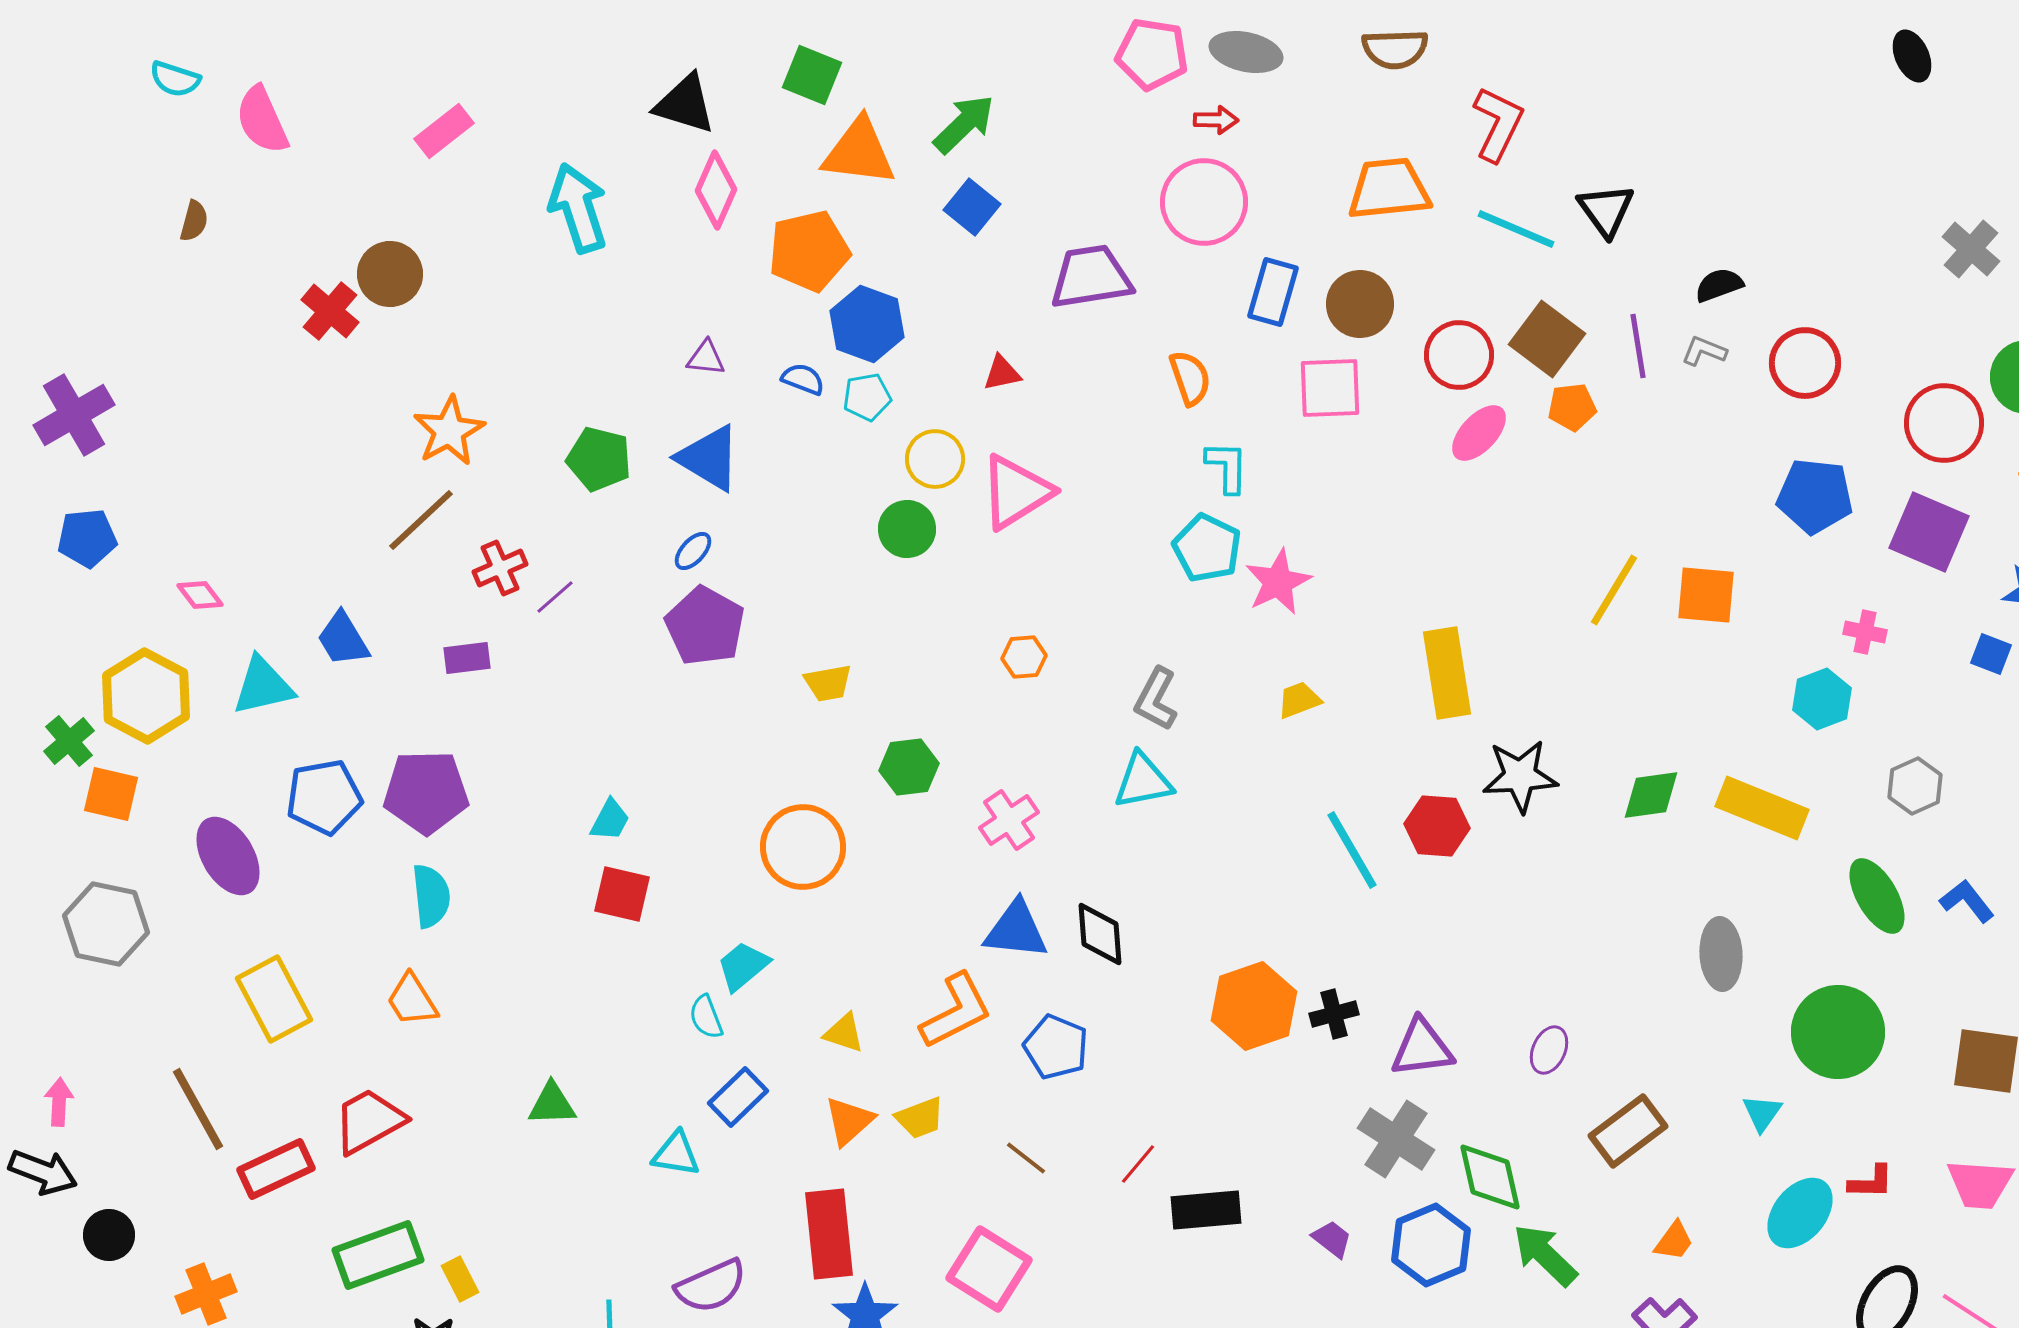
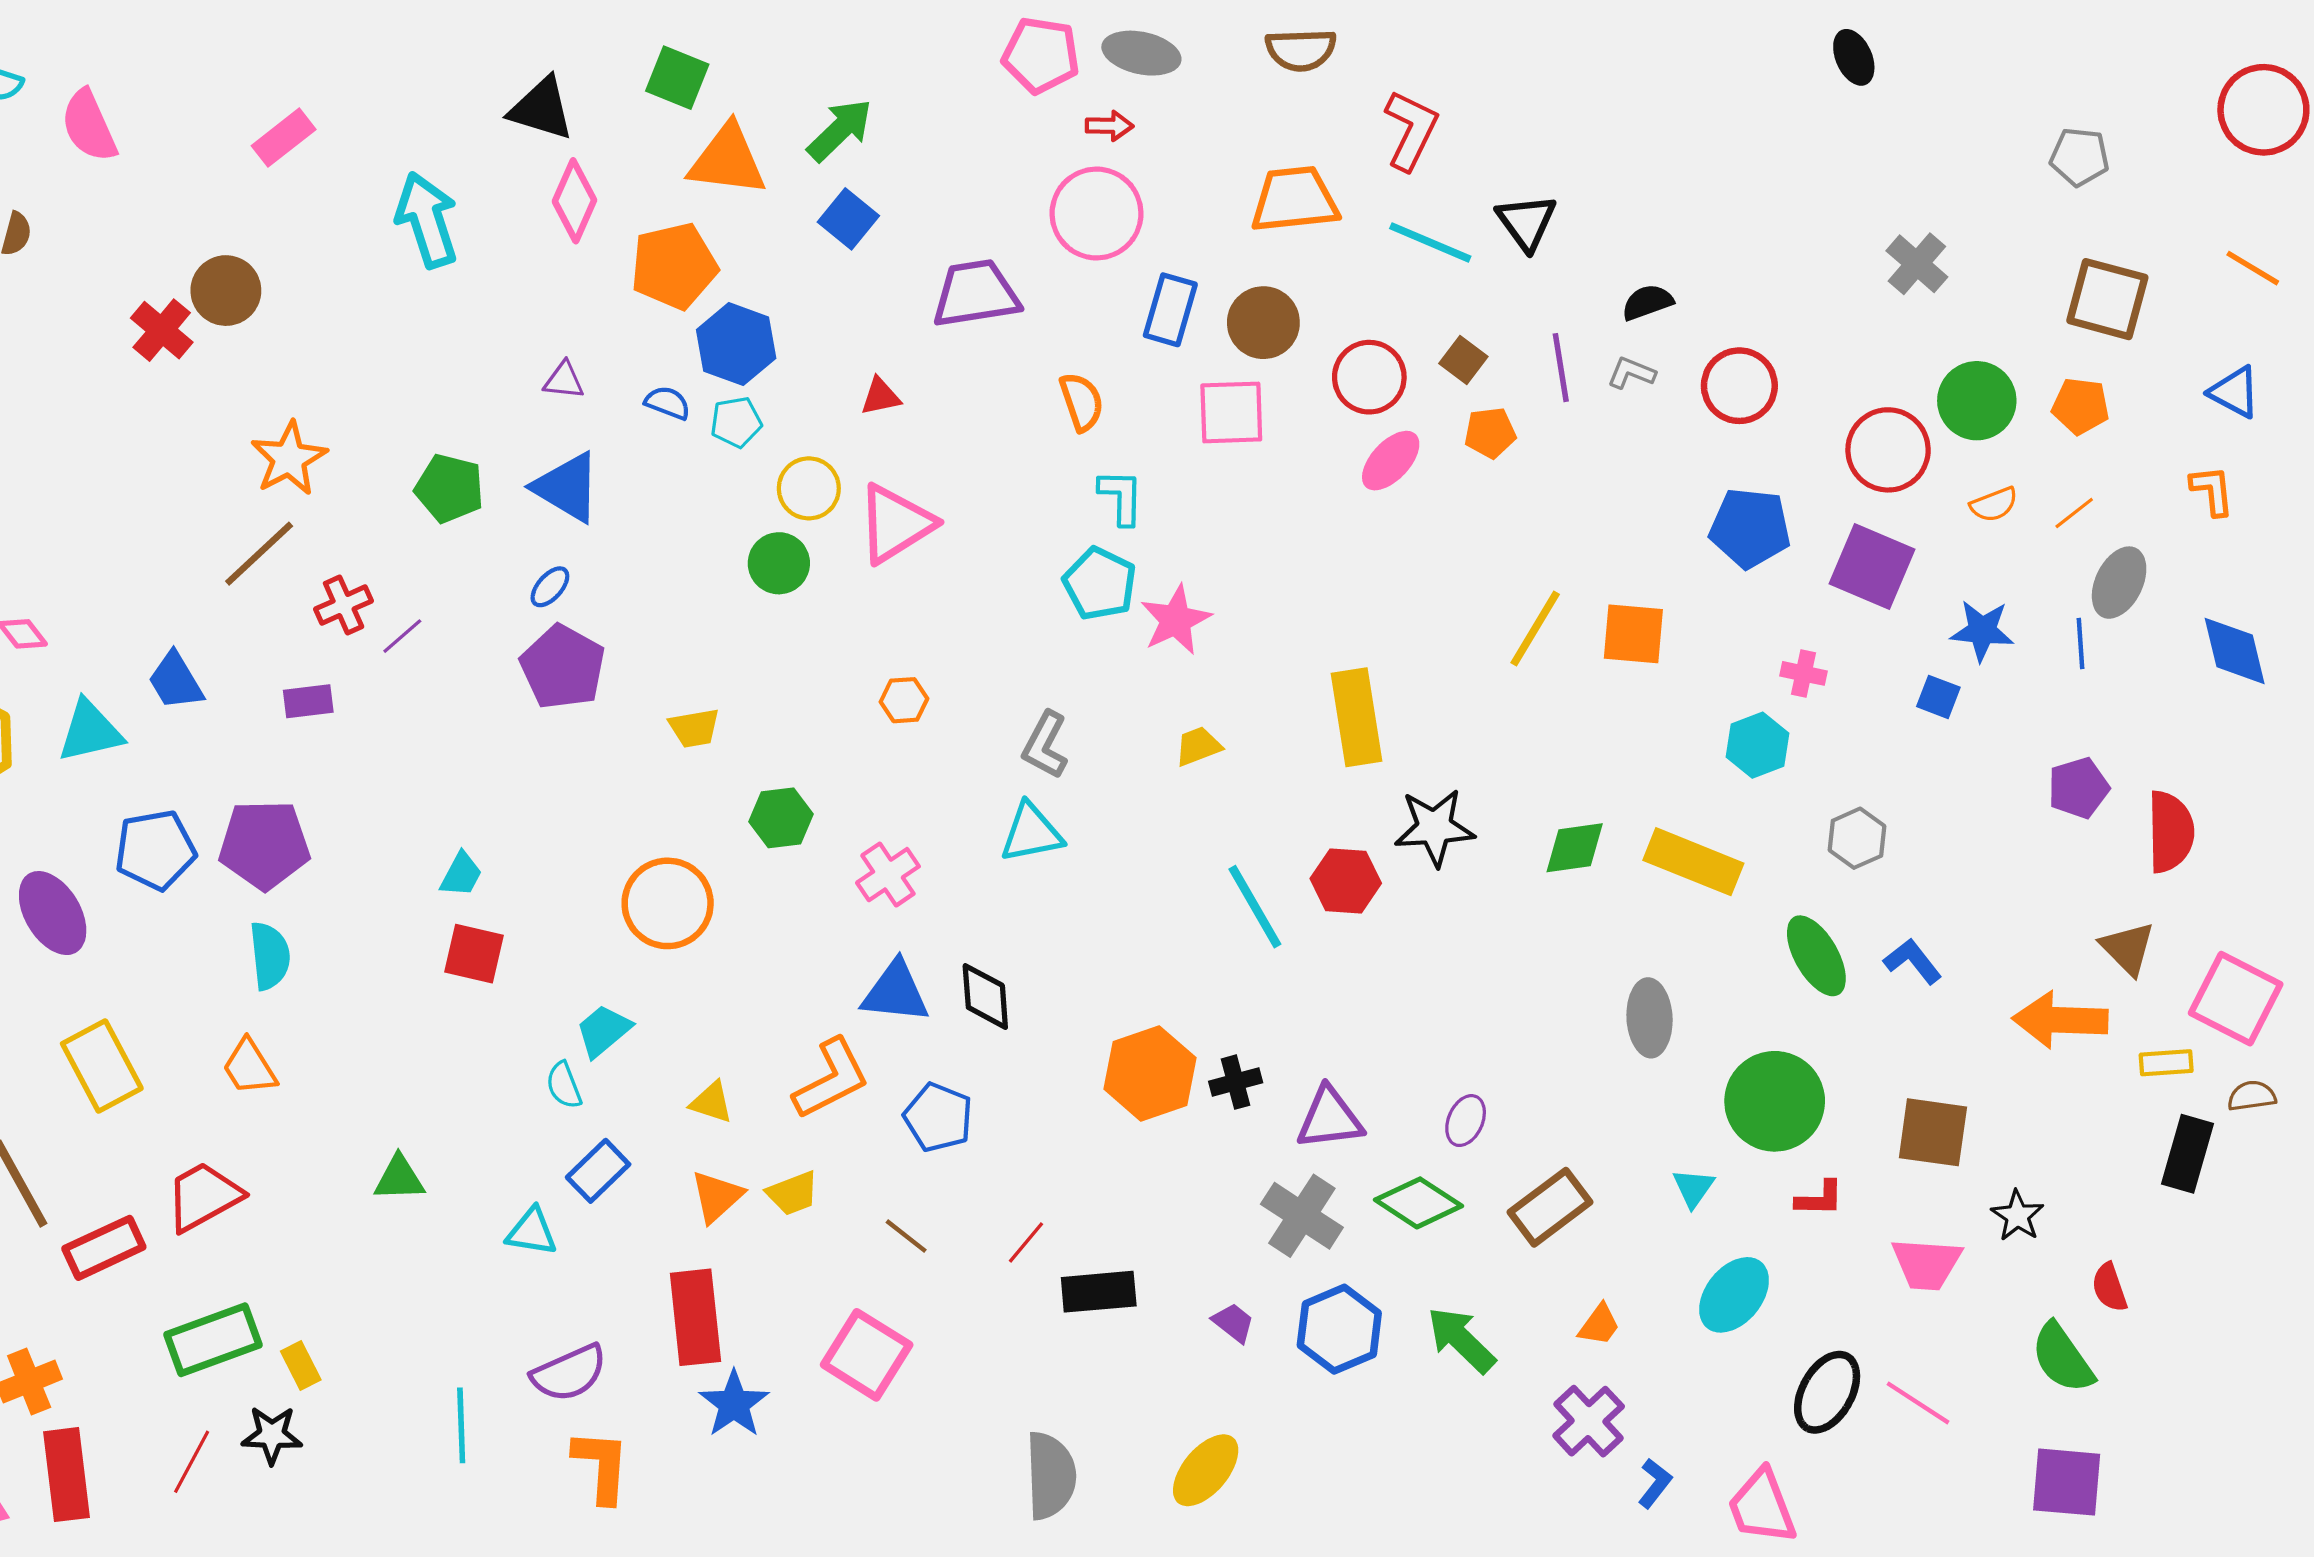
brown square: (1547, 339) -> (1463, 360), size x0.6
green diamond: (1490, 1177) -> (1418, 1203), moved, turned -44
red L-shape: (1871, 1182) -> (1820, 1199), moved

